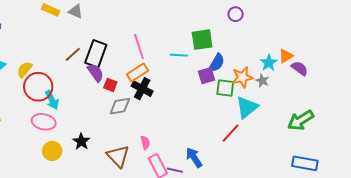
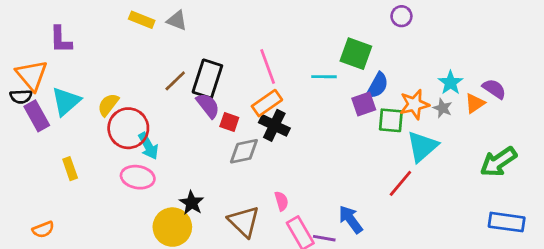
green square: (202, 40) -> (356, 54), turned 30
orange triangle: (286, 56) -> (475, 103), moved
yellow circle: (52, 151) -> (172, 227), moved, size x1.4

